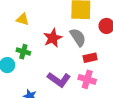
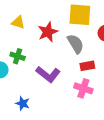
red star: (53, 38) -> (48, 32), moved
purple L-shape: (59, 80) -> (48, 74), moved

